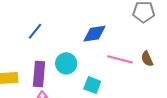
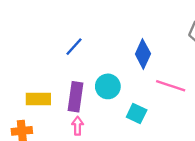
blue diamond: (94, 34) -> (143, 54), turned -60

